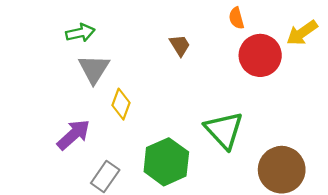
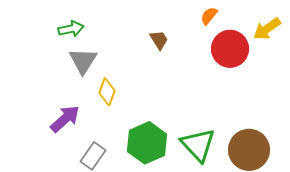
orange semicircle: (236, 18) -> (209, 16), turned 54
green triangle: (224, 130) -> (198, 145), moved

